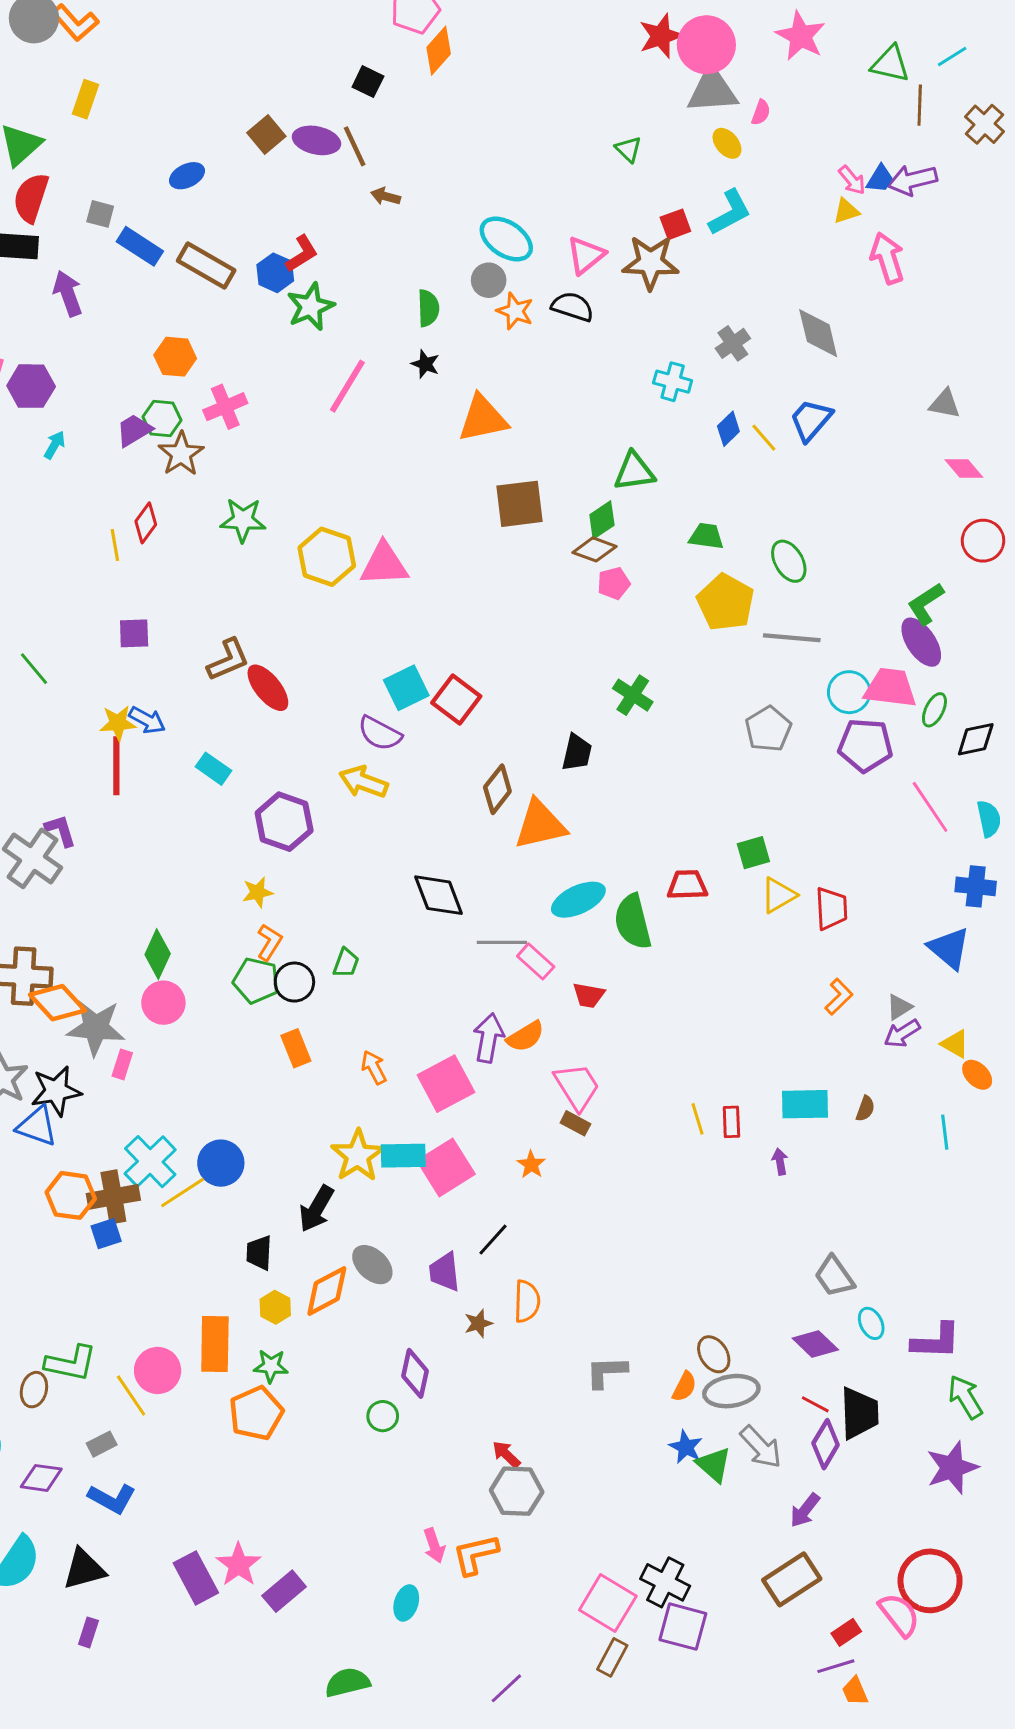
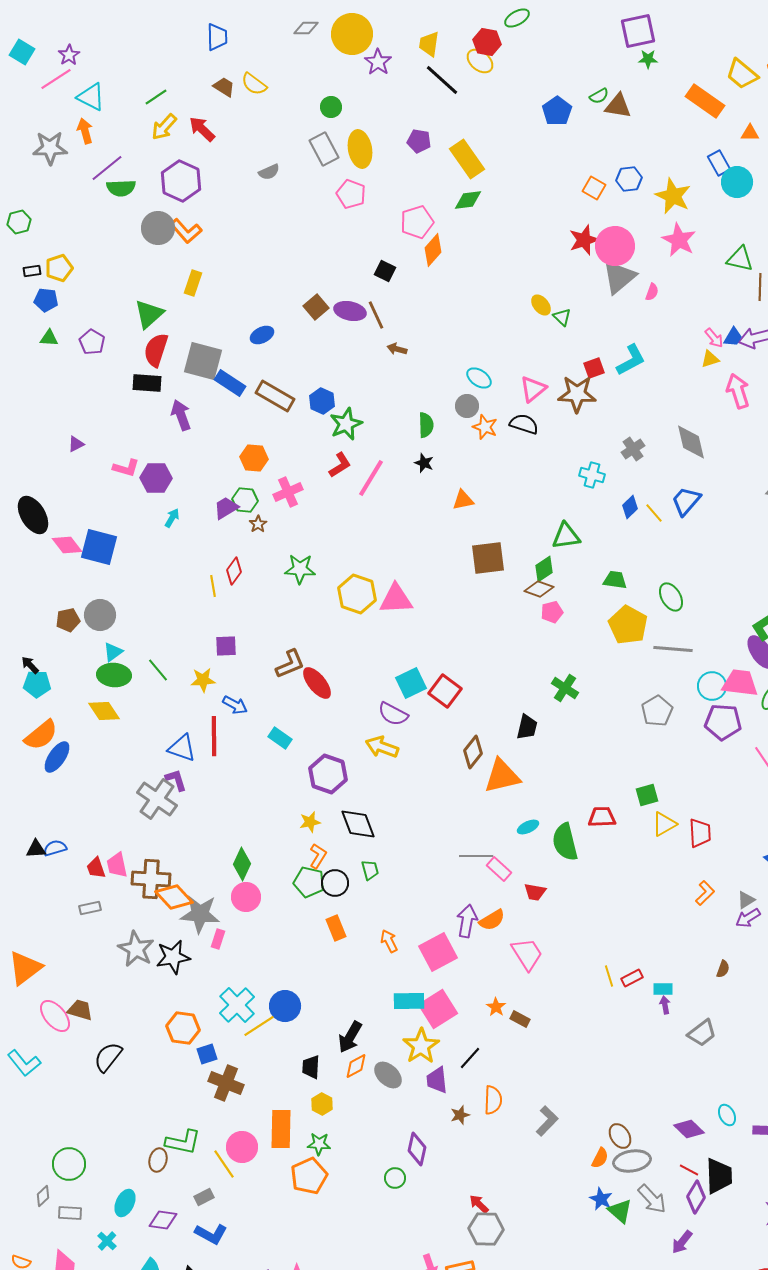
gray triangle: (712, 90) -> (619, 277), turned -36
yellow ellipse: (727, 143) -> (541, 305), moved
gray square: (100, 214) -> (203, 361), size x2.0
cyan ellipse: (506, 239) -> (479, 378), size x0.7
red L-shape: (302, 254) -> (340, 465), moved
orange triangle: (483, 418) -> (463, 500), size x0.6
brown star: (181, 454) -> (258, 524), size x0.6
yellow star: (118, 723) -> (203, 680), moved
black diamond: (439, 895) -> (358, 824), moved
cyan ellipse: (578, 900) -> (528, 827), size x0.6
green trapezoid: (346, 963) -> (370, 870), turned -35
cyan rectangle: (805, 1104) -> (663, 989), moved, size x0.6
red rectangle: (731, 1122) -> (632, 978), turned 65
brown rectangle: (575, 1123) -> (520, 1019), moved
blue triangle: (37, 1126) -> (182, 748), moved
yellow star: (358, 1156) -> (421, 1046), moved
brown cross: (113, 1197) -> (226, 1083), moved, turned 32
gray trapezoid: (834, 1276) -> (702, 1033), moved, turned -92
orange diamond: (327, 1291) -> (356, 1066), moved, size x0.7
gray L-shape: (606, 1372) -> (547, 1121), moved, turned 136

